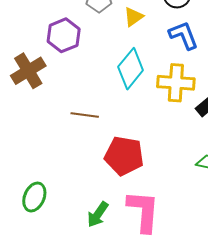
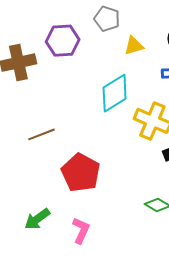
brown line: (85, 115) -> (42, 134), moved, turned -48
pink L-shape: (143, 211) -> (81, 230), size x0.6

